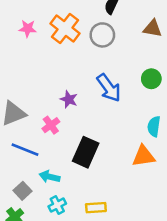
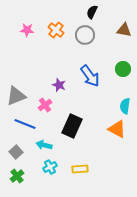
orange cross: (65, 29) -> (56, 30), size x0.7
orange triangle: (144, 156) -> (117, 129), turned 36
gray square: (22, 191) -> (16, 152), moved

